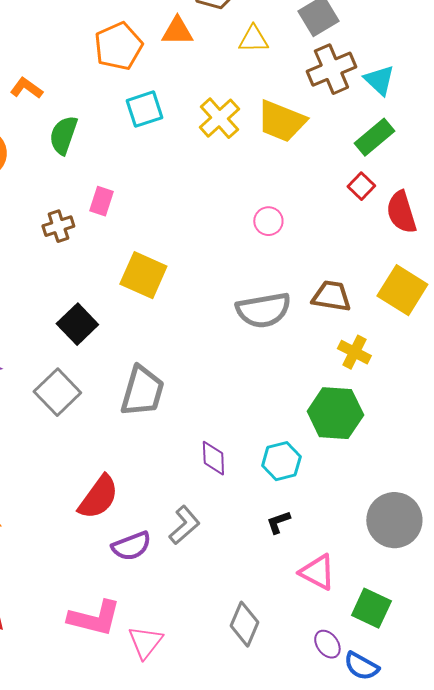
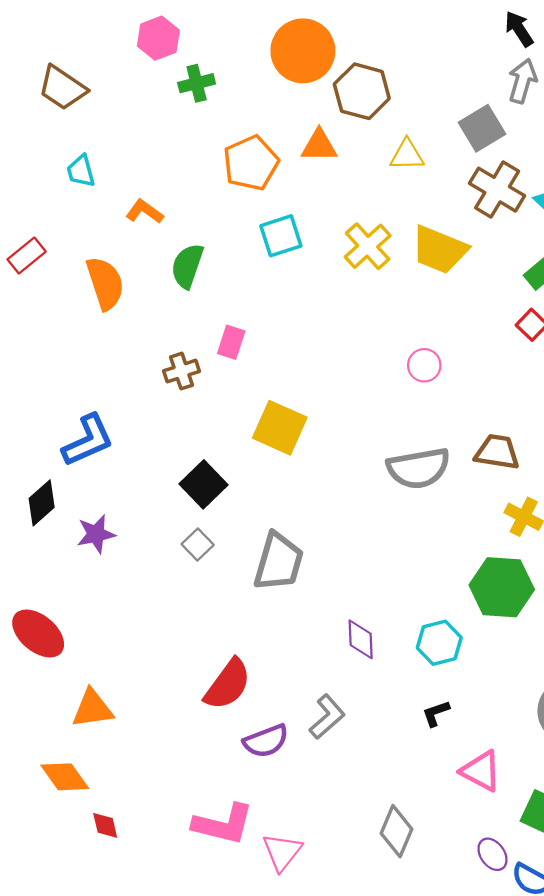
brown cross: (331, 69) -> (497, 190), turned -36
gray square: (57, 392) -> (198, 544), moved, size x0.6

